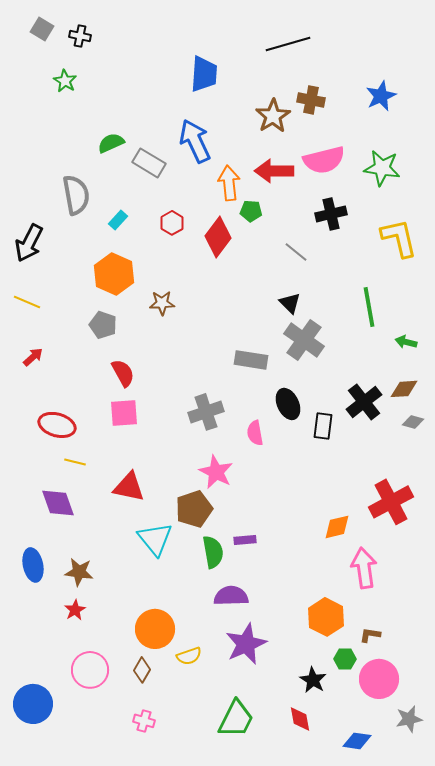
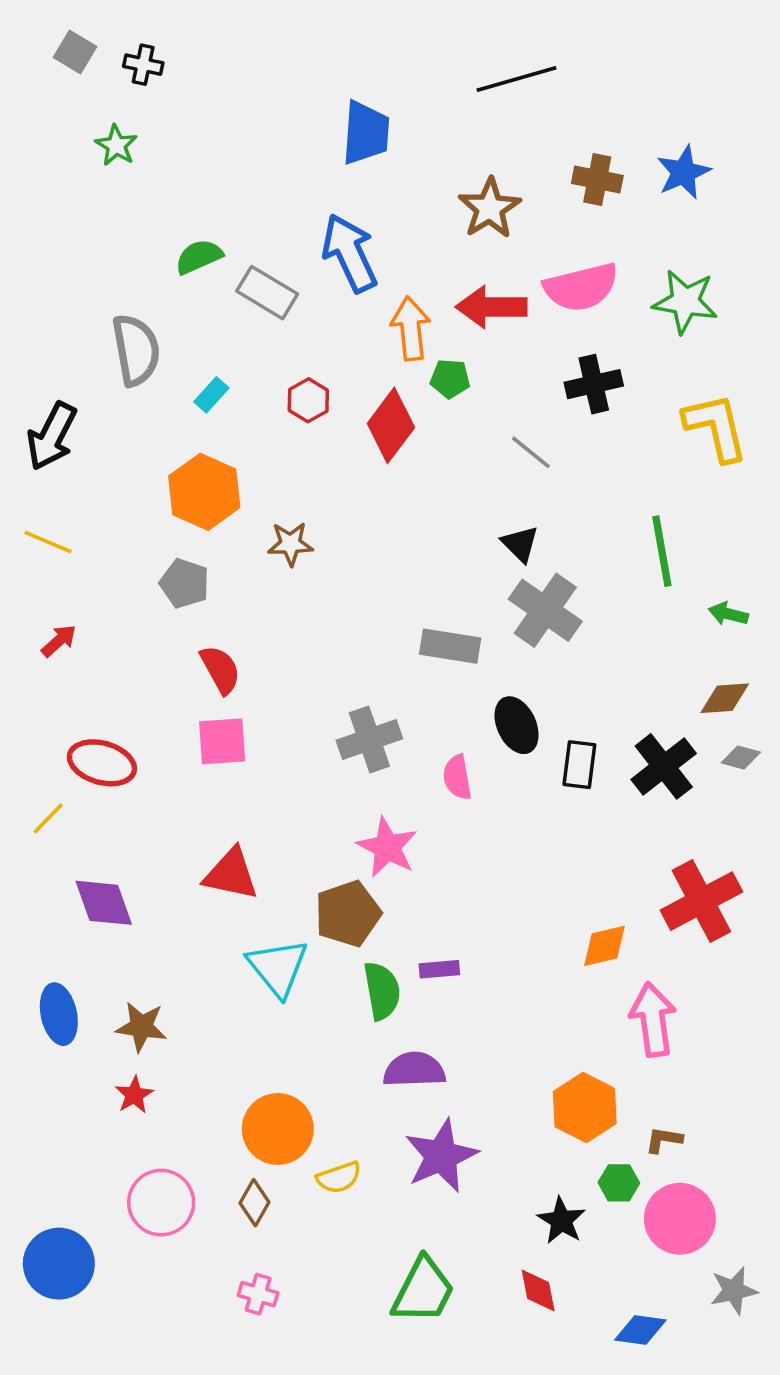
brown cross: (311, 100) -> (597, 179), moved
black cross: (364, 402) -> (664, 766), moved
yellow line: (75, 462) -> (48, 818), moved, turned -60

